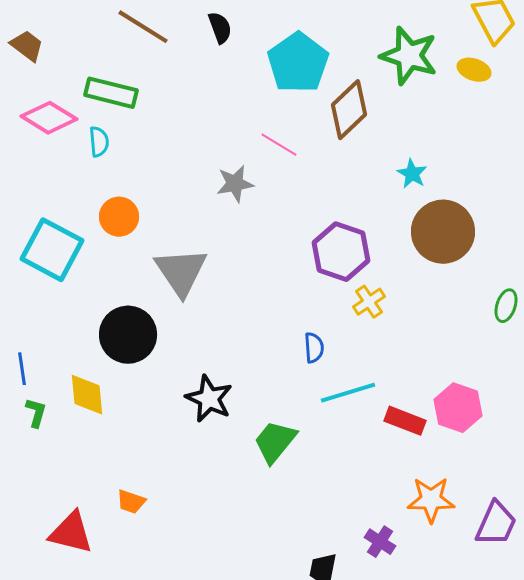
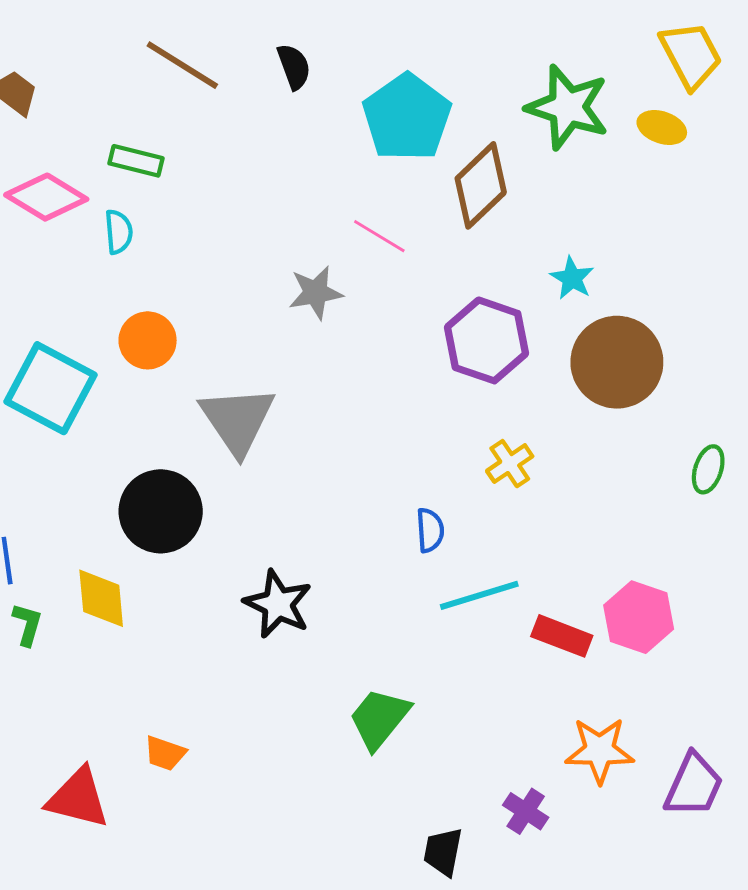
green rectangle: (111, 93) -> (136, 161), size x0.7
purple hexagon: (341, 252) -> (487, 340), moved
green trapezoid: (275, 442) -> (379, 719), moved

